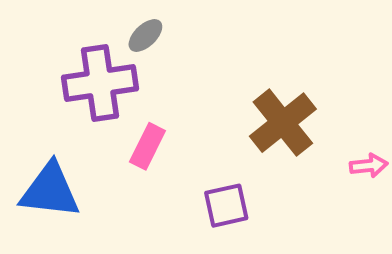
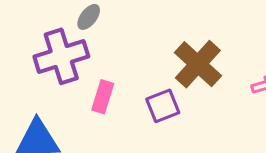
purple square: (226, 206) -> (163, 106), moved

